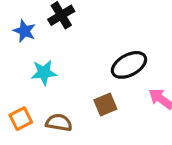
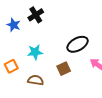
cyan star: (44, 73) -> (35, 52), moved
orange square: (21, 119) -> (11, 66), moved

